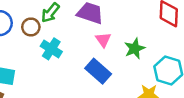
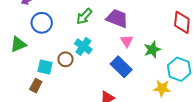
brown circle: (31, 27) -> (66, 59), moved

